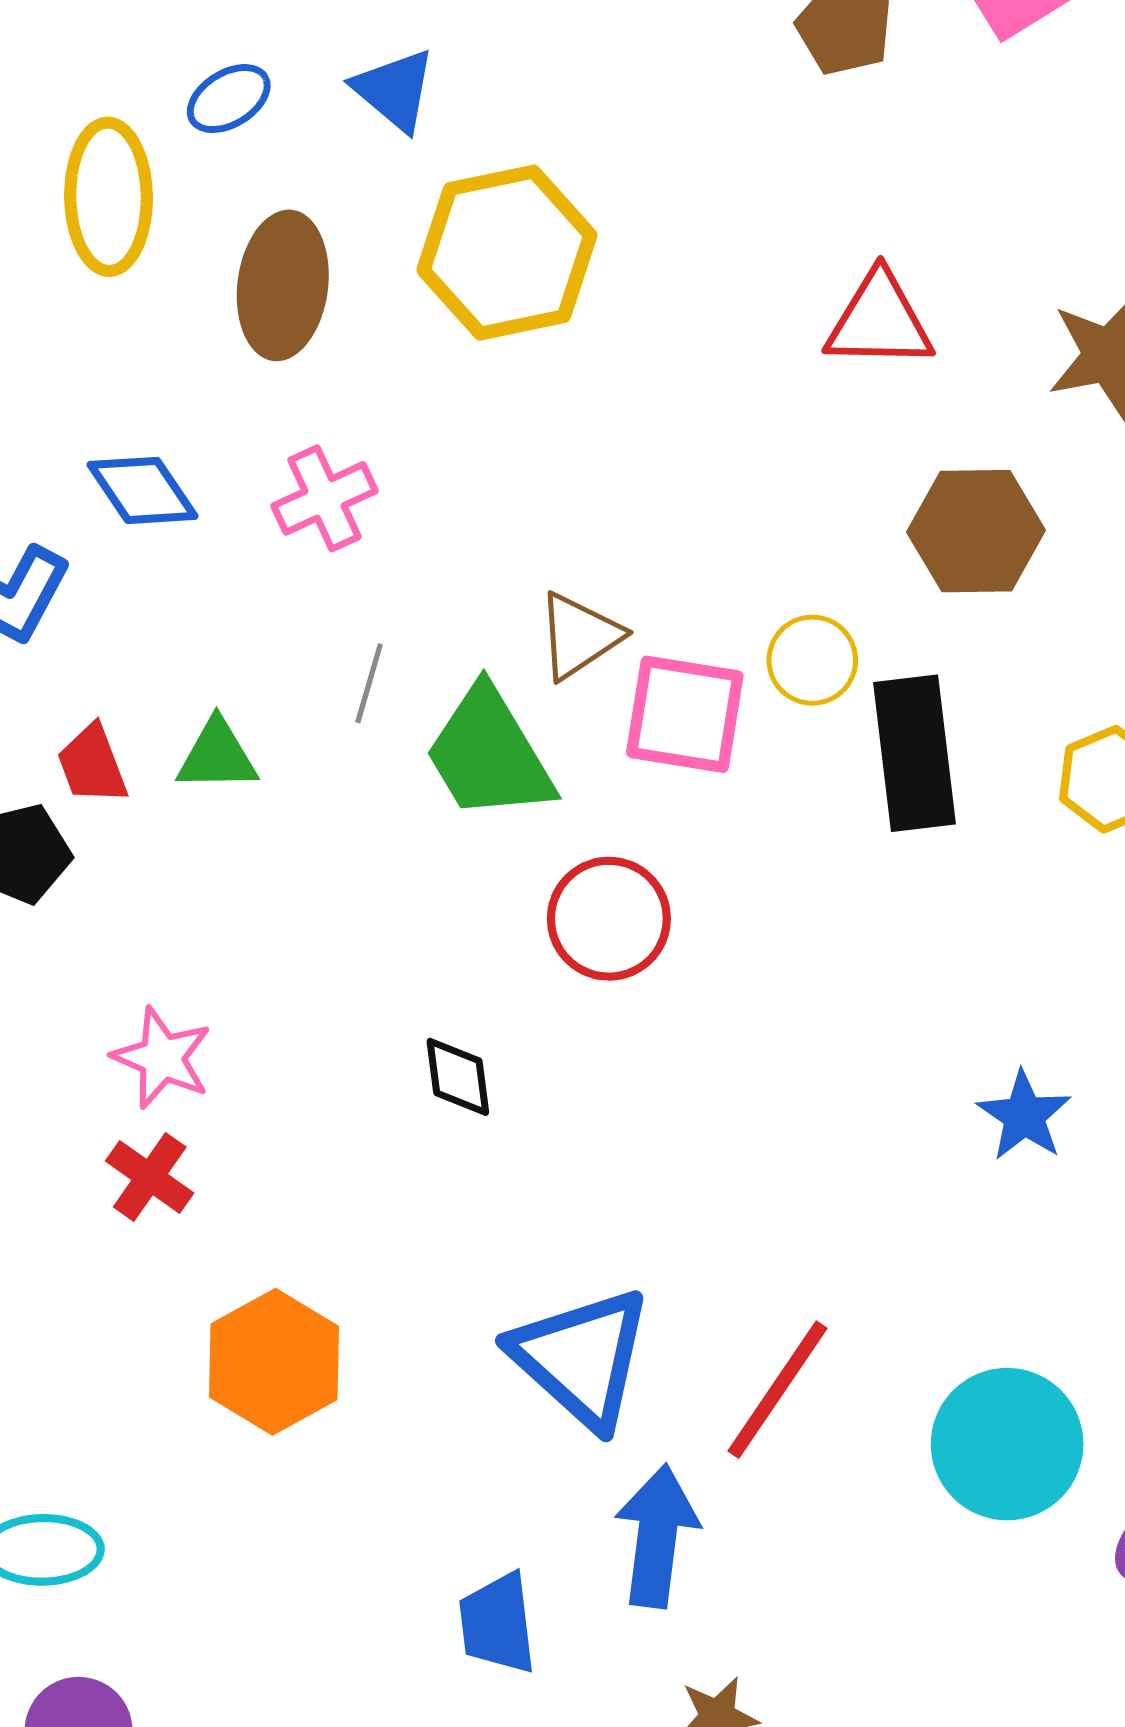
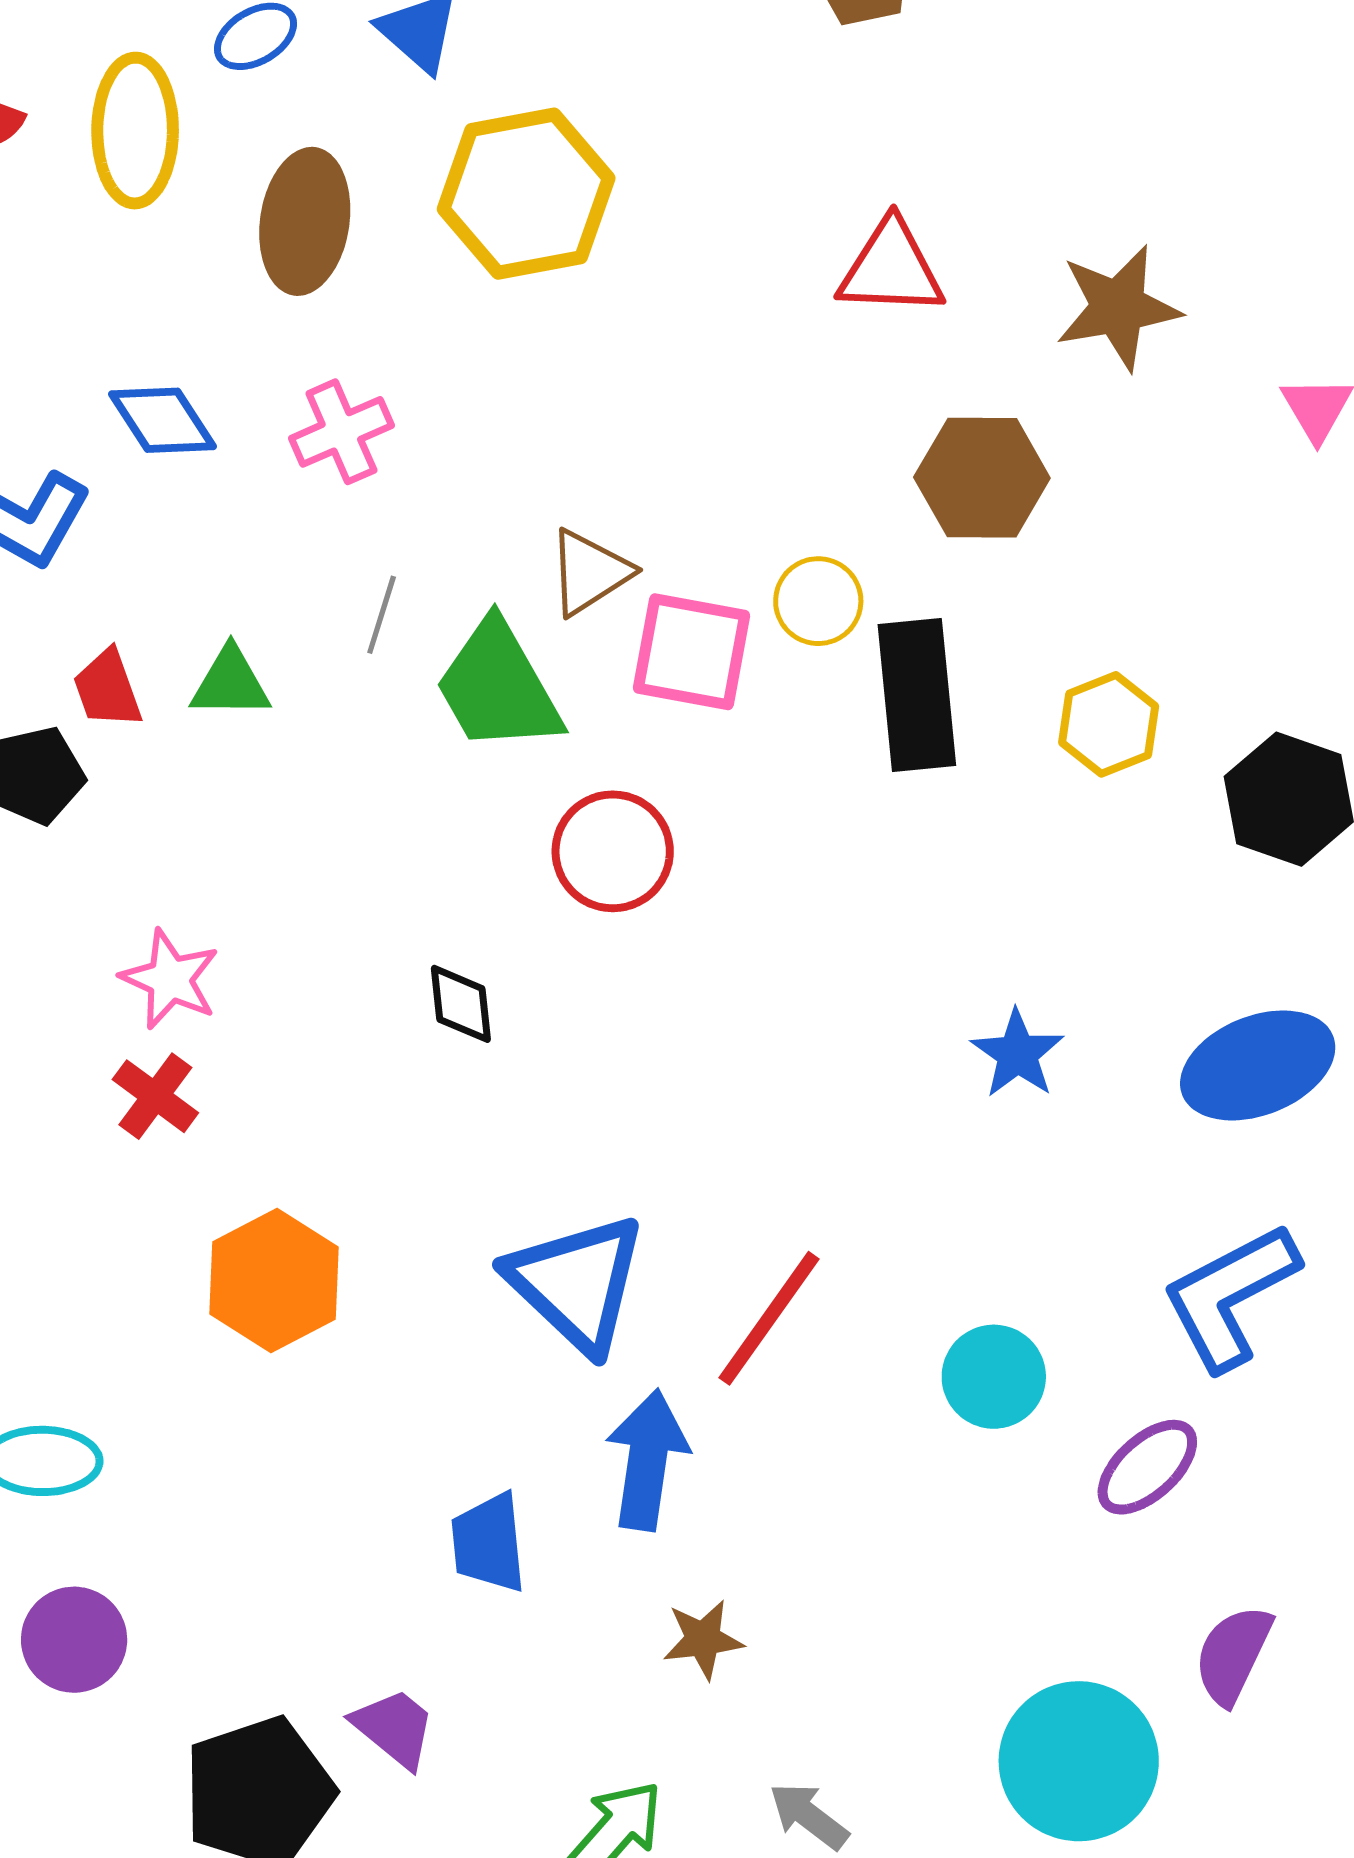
cyan circle: (1007, 1444) -> (994, 1377), size x0.7

